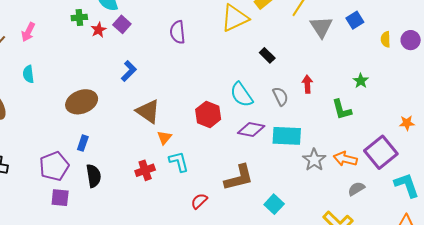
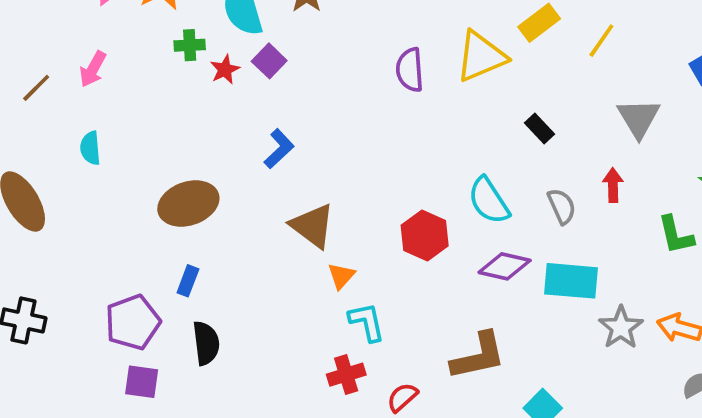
gray triangle: (321, 27) -> (639, 118), moved
purple semicircle: (178, 32) -> (410, 70), moved
red cross: (145, 170) -> (346, 375), moved

